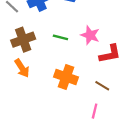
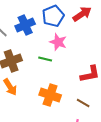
pink star: (90, 35) -> (58, 42), moved

